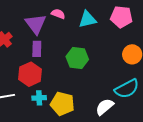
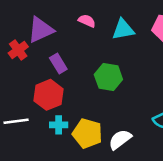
purple triangle: (36, 24) -> (41, 30), moved, turned 40
purple rectangle: (37, 49) -> (58, 64), turned -35
white semicircle: (105, 107) -> (120, 140), moved

